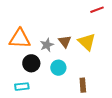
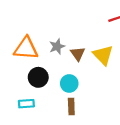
gray star: (47, 45) -> (57, 46), moved
brown rectangle: (83, 85) -> (71, 107), moved

